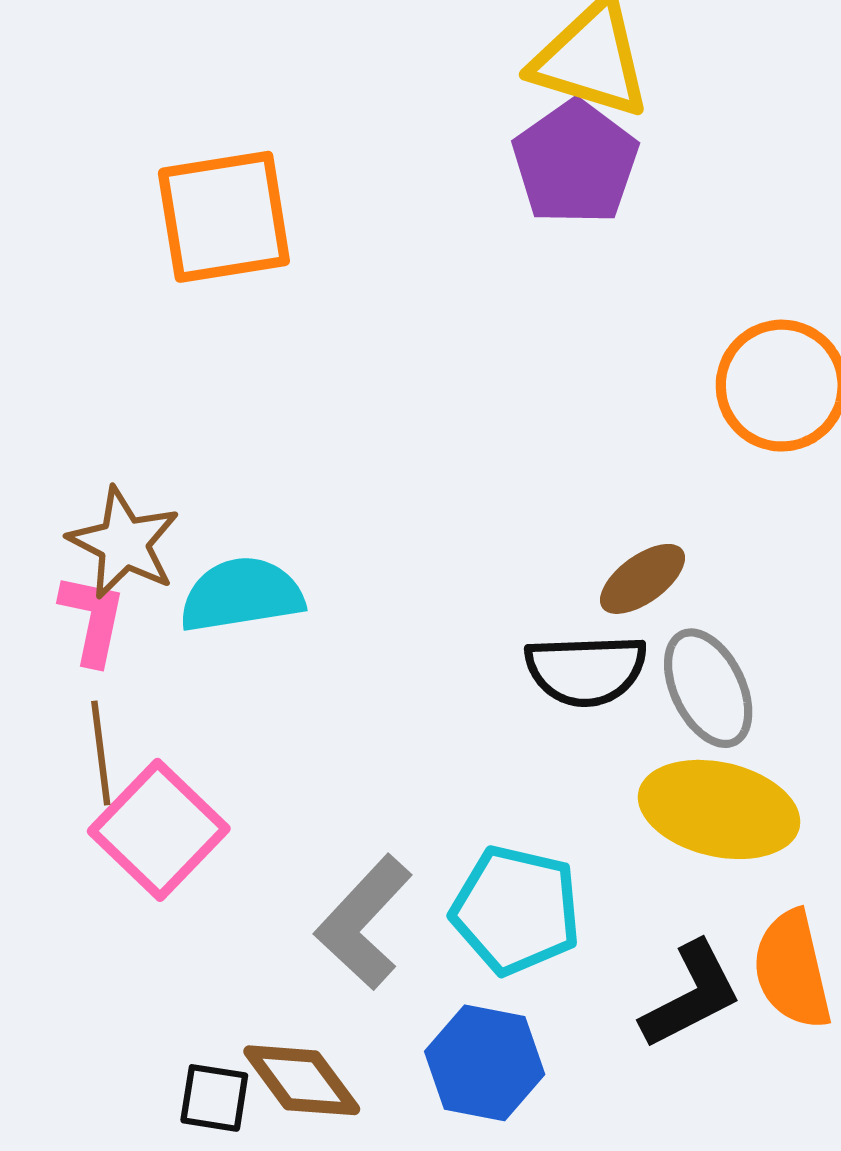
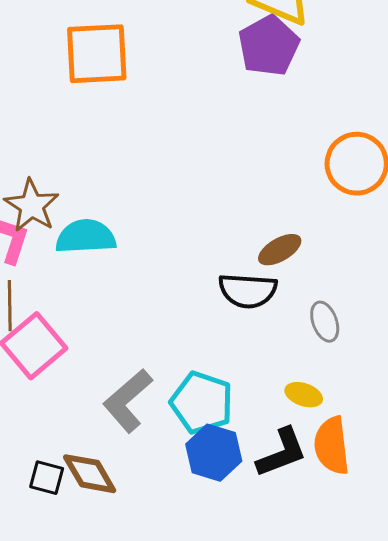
gray ellipse: (708, 688) -> (325, 322), moved, size x0.7
yellow ellipse: (719, 809) -> (304, 395), moved, size x0.5
blue hexagon: (485, 1063) -> (214, 453), moved

